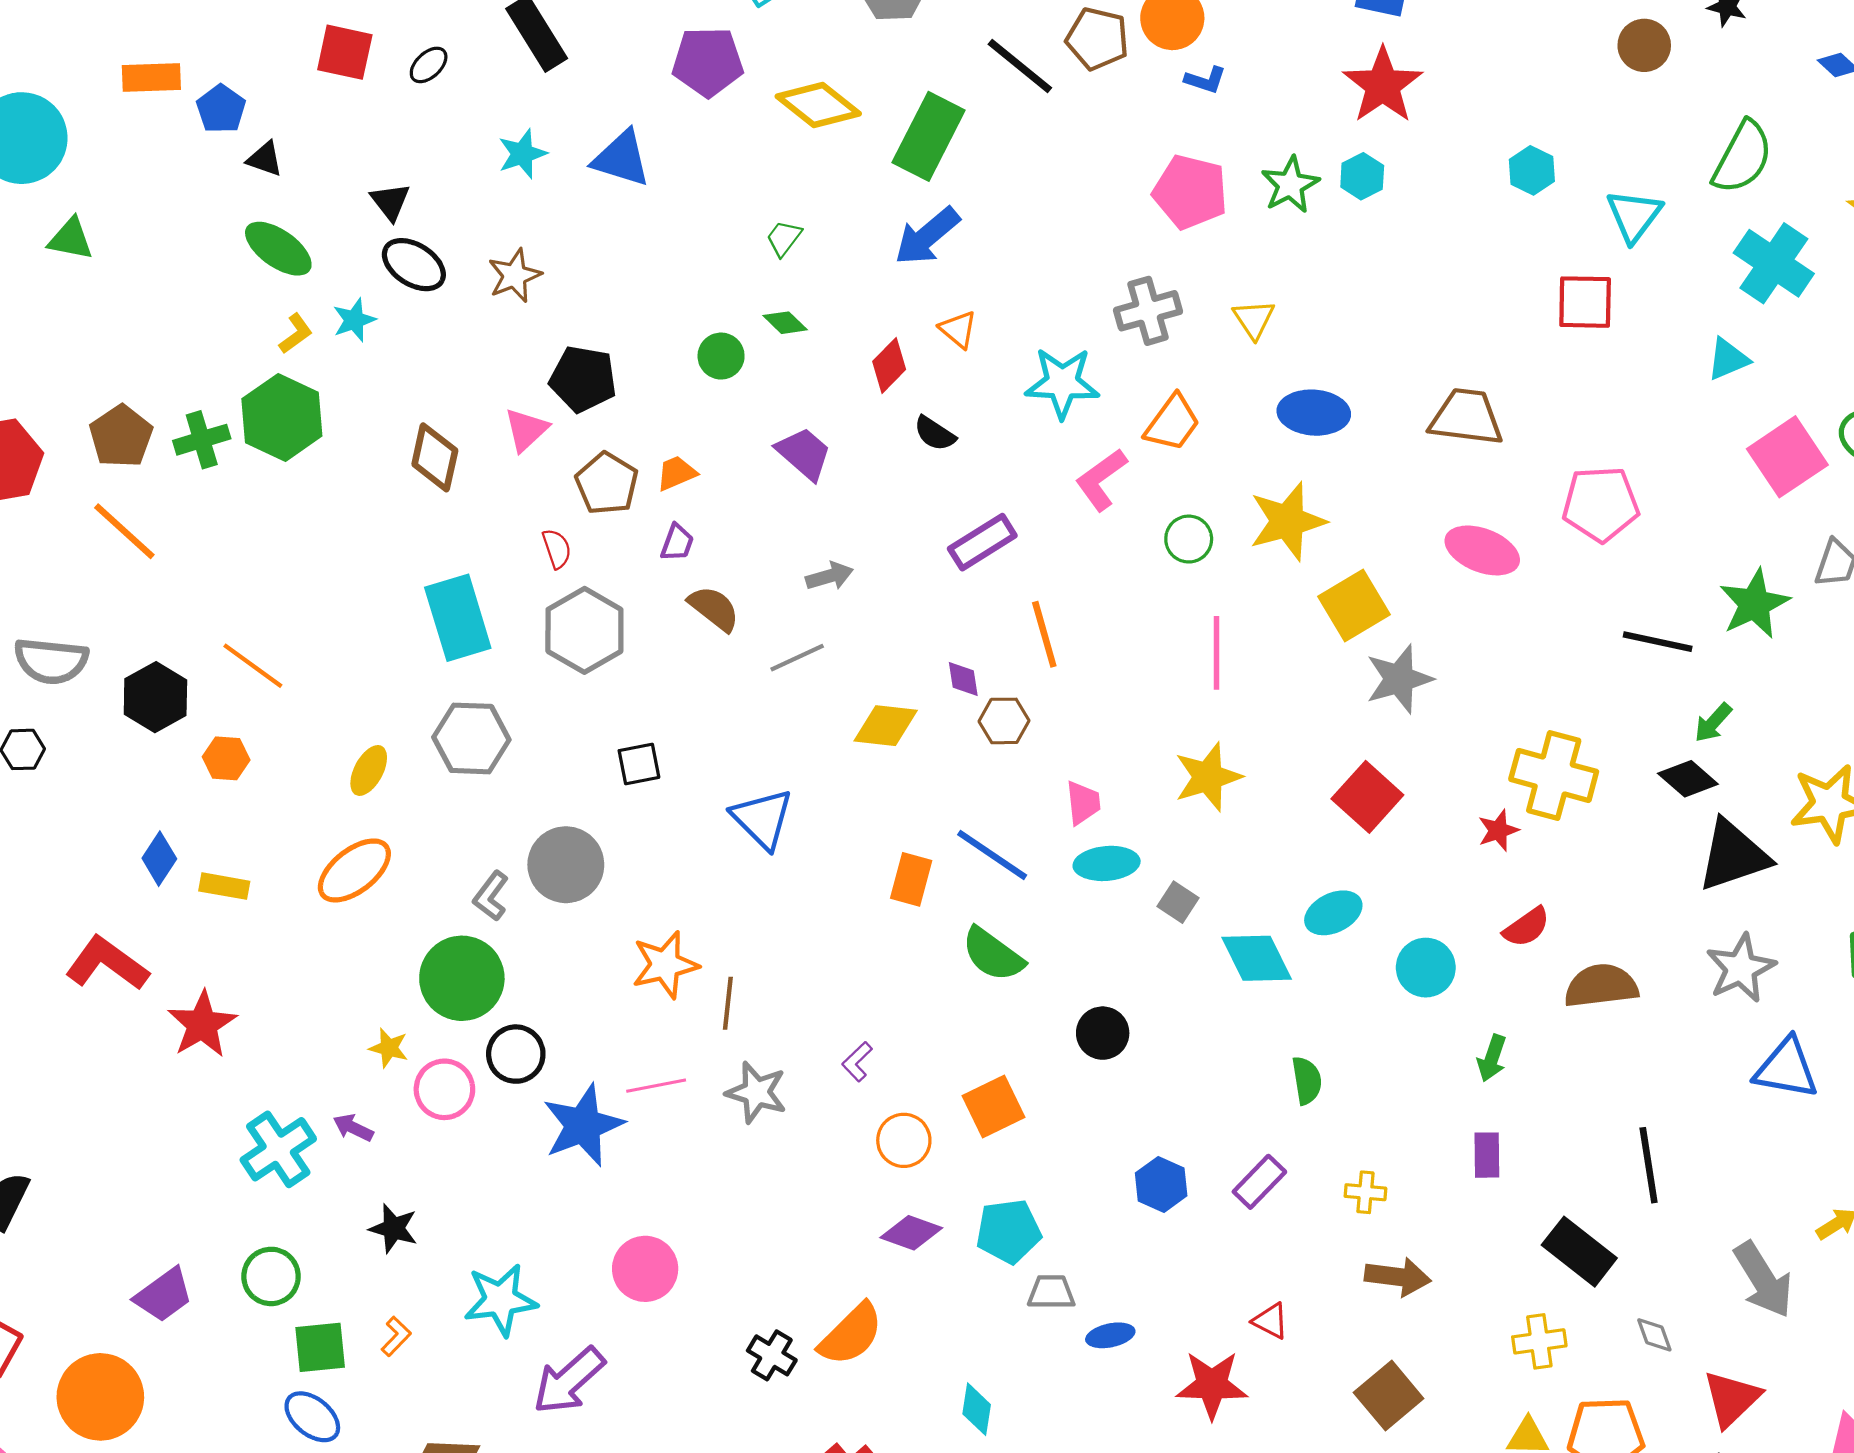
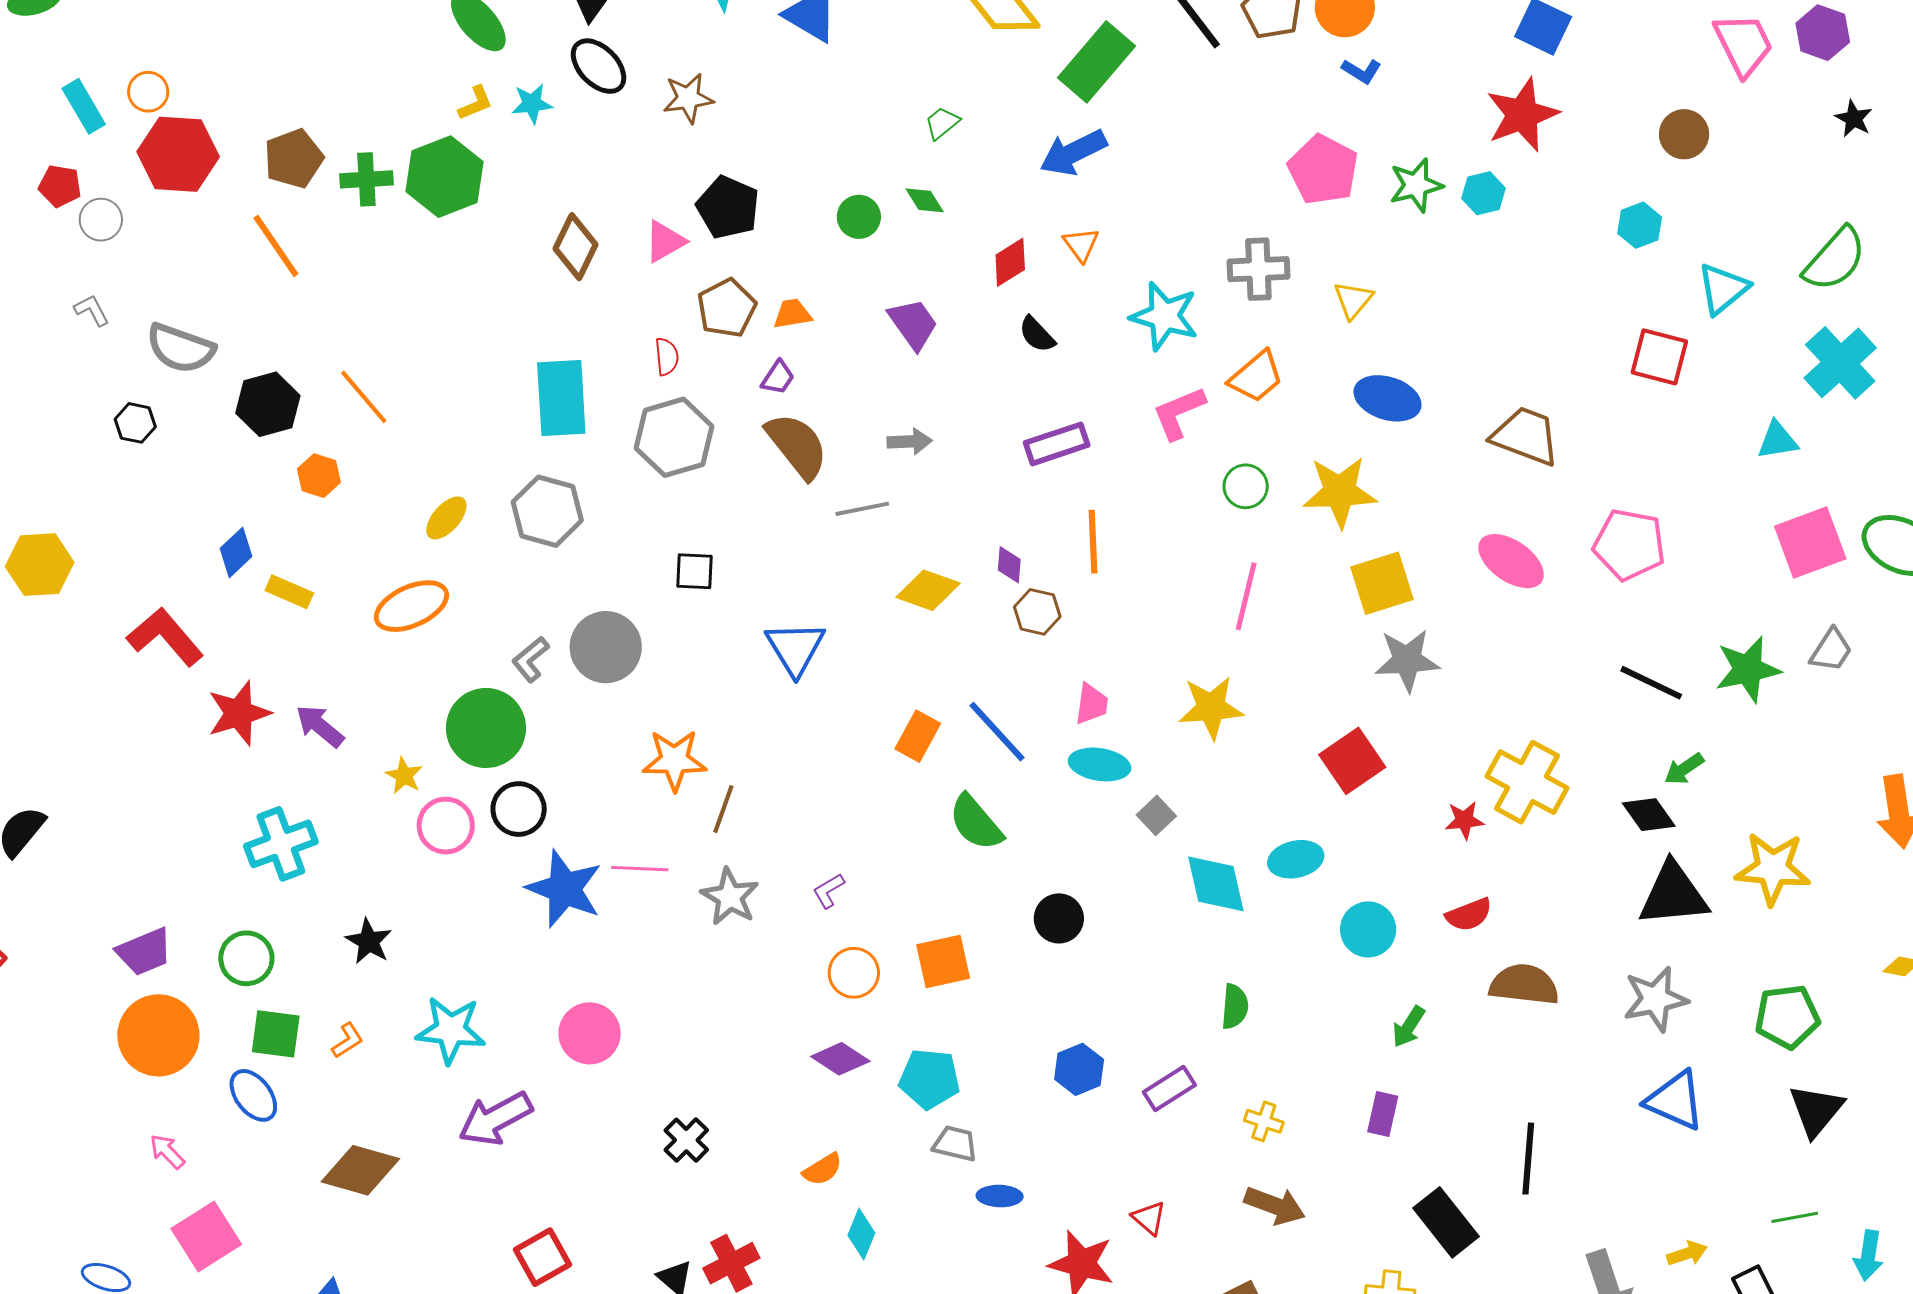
brown circle: (1644, 45) -> (1684, 134), moved
brown semicircle: (714, 608) -> (797, 446), size x1.4
blue star: (583, 1125) -> (564, 889), turned 30
purple arrow: (353, 1128) -> (320, 726), moved, size x1.4
orange semicircle: (851, 1334) -> (823, 1169), moved, size x0.6
orange circle: (100, 1397) -> (158, 1035), moved

